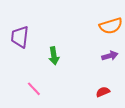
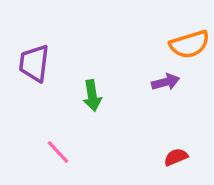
purple arrow: (110, 56) -> (166, 82), moved

